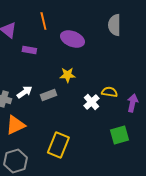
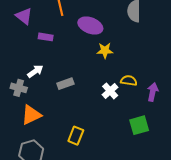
yellow star: (67, 75) -> (105, 50), moved
white arrow: (24, 92) -> (35, 71), moved
yellow rectangle: (58, 145) -> (76, 136), size x0.7

